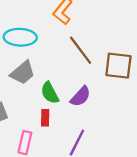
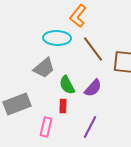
cyan ellipse: (20, 37) -> (57, 38), moved

